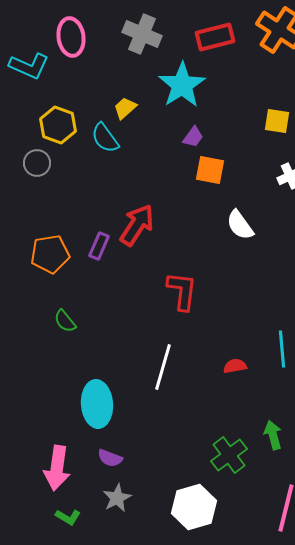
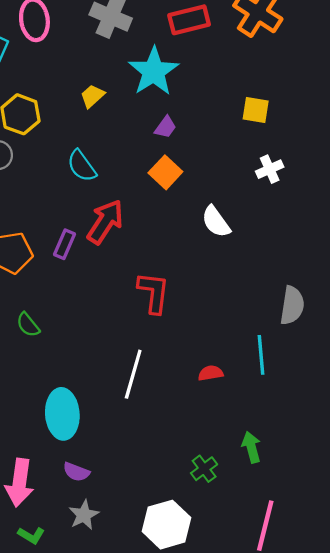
cyan semicircle: (105, 138) -> (82, 166), moved
orange square: (210, 170) -> (165, 172), moved, turned 32
green cross: (229, 455) -> (204, 469), size x0.7

